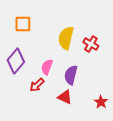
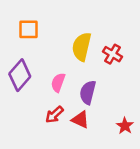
red arrow: (37, 85) -> (54, 115), moved

